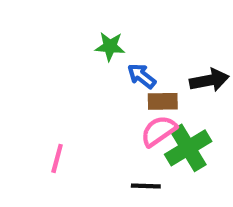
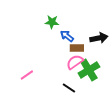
pink line: (57, 158) -> (27, 75), turned 40
black line: (146, 186) -> (69, 88), turned 32

